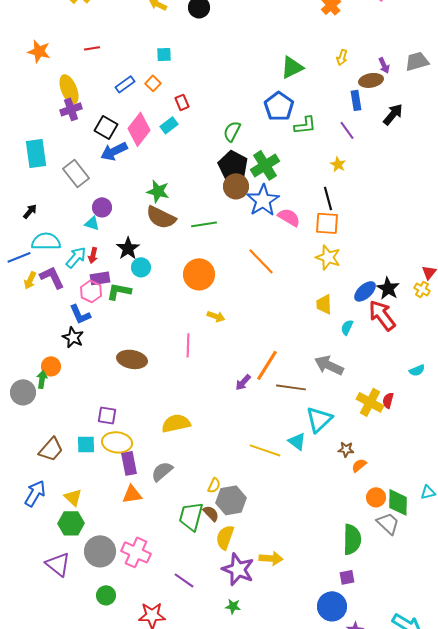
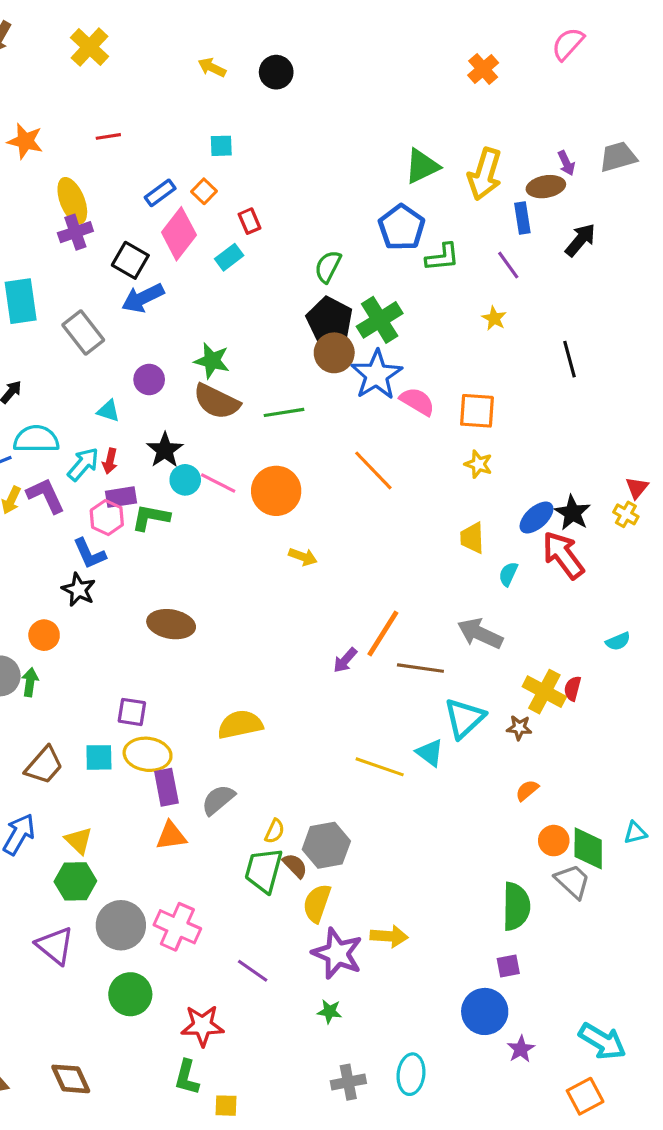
yellow arrow: (342, 57) -> (485, 174), moved, size x2.0
pink diamond: (139, 129) -> (179, 234), moved
black line: (328, 198) -> (569, 359), moved
purple circle: (102, 207) -> (149, 379), moved
yellow star: (328, 257) -> (478, 464), size x0.7
pink line: (188, 345) -> (218, 483), moved, turned -65
green arrow: (42, 379) -> (30, 682), moved
brown star: (346, 449) -> (519, 728), moved
yellow semicircle: (214, 485) -> (275, 831), moved
green circle: (106, 595) -> (130, 994), size x1.4

